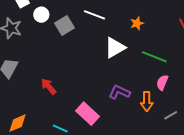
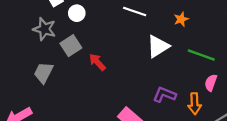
gray square: (65, 26) -> (71, 46), moved
red arrow: (49, 86) -> (97, 62), moved

